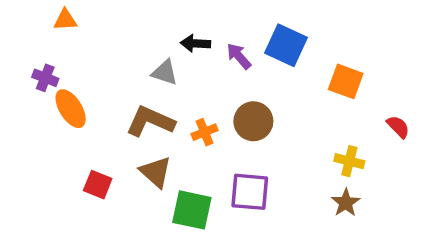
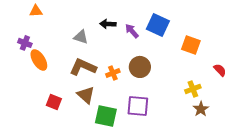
gray triangle: (165, 72) -> (81, 37), moved
yellow cross: (349, 161) -> (193, 89), turned -35
brown star: (346, 203) -> (201, 109), moved

